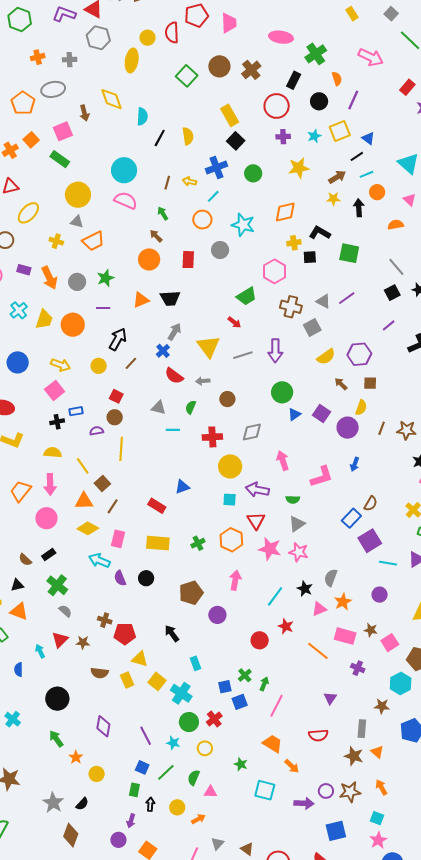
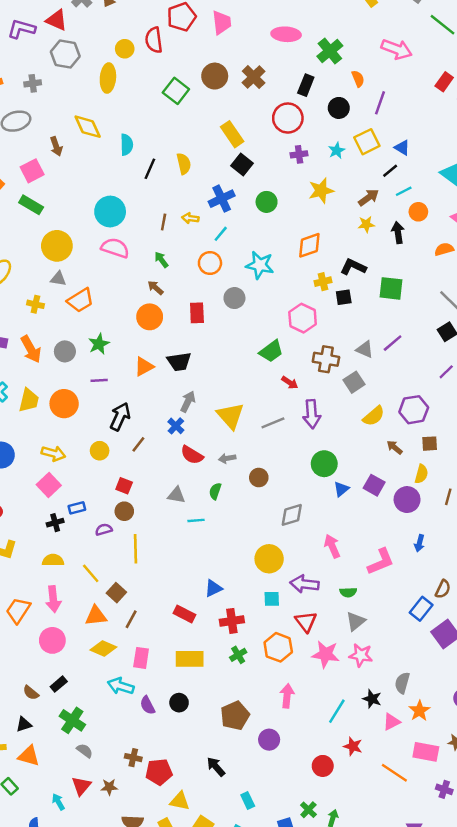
red arrow: (234, 322) -> (290, 383), moved
red cross: (212, 437) -> (232, 621), moved

